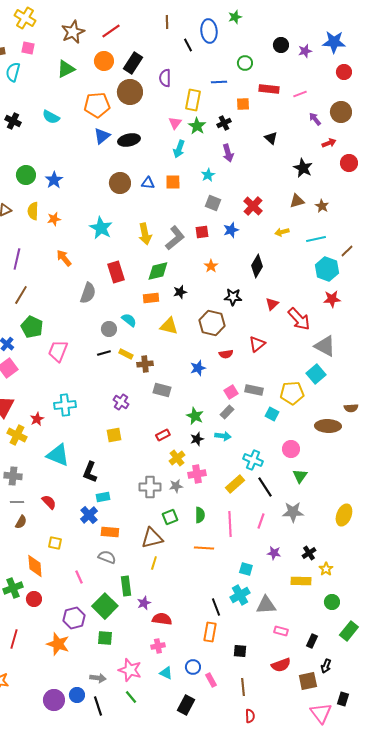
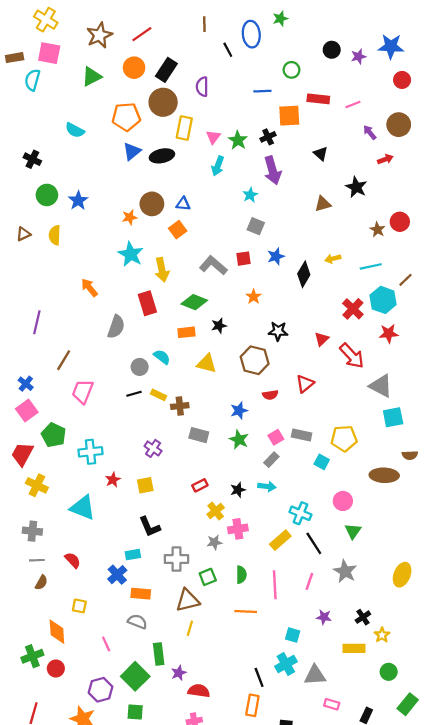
pink square: (28, 48) -> (49, 53), size x1.5
yellow rectangle: (193, 100) -> (184, 128), moved
orange square: (243, 104) -> (289, 116), size x1.5
black cross: (13, 121) -> (32, 159), moved
purple arrow: (228, 153) -> (273, 170), size x1.4
red circle: (349, 163) -> (400, 222), moved
orange square: (173, 182) -> (178, 230), moved, turned -35
brown triangle: (297, 201) -> (323, 204), moved
red cross: (253, 206) -> (353, 309), moved
orange star: (54, 219) -> (130, 217), moved
yellow arrow: (145, 234) -> (162, 270), moved
gray L-shape: (175, 238) -> (213, 265), turned -100
purple line: (17, 259) -> (37, 322), moved
black diamond: (257, 266) -> (304, 274), moved
green diamond: (158, 271) -> (194, 302), turned 35
brown line: (21, 295) -> (64, 360), moved
green pentagon: (32, 327) -> (54, 435), moved
cyan square: (316, 374) -> (393, 417), moved, turned 30
green star: (195, 416) -> (239, 440), moved
red star: (37, 419) -> (113, 480), moved
black L-shape: (90, 472) -> (150, 527), moved, turned -45
gray cross: (150, 487) -> (176, 559), moved
gray star: (293, 512) -> (345, 571), turned 30

